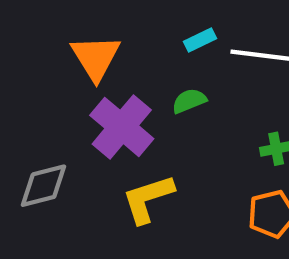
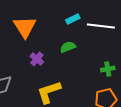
purple cross: (122, 127) -> (37, 59), size x0.5

